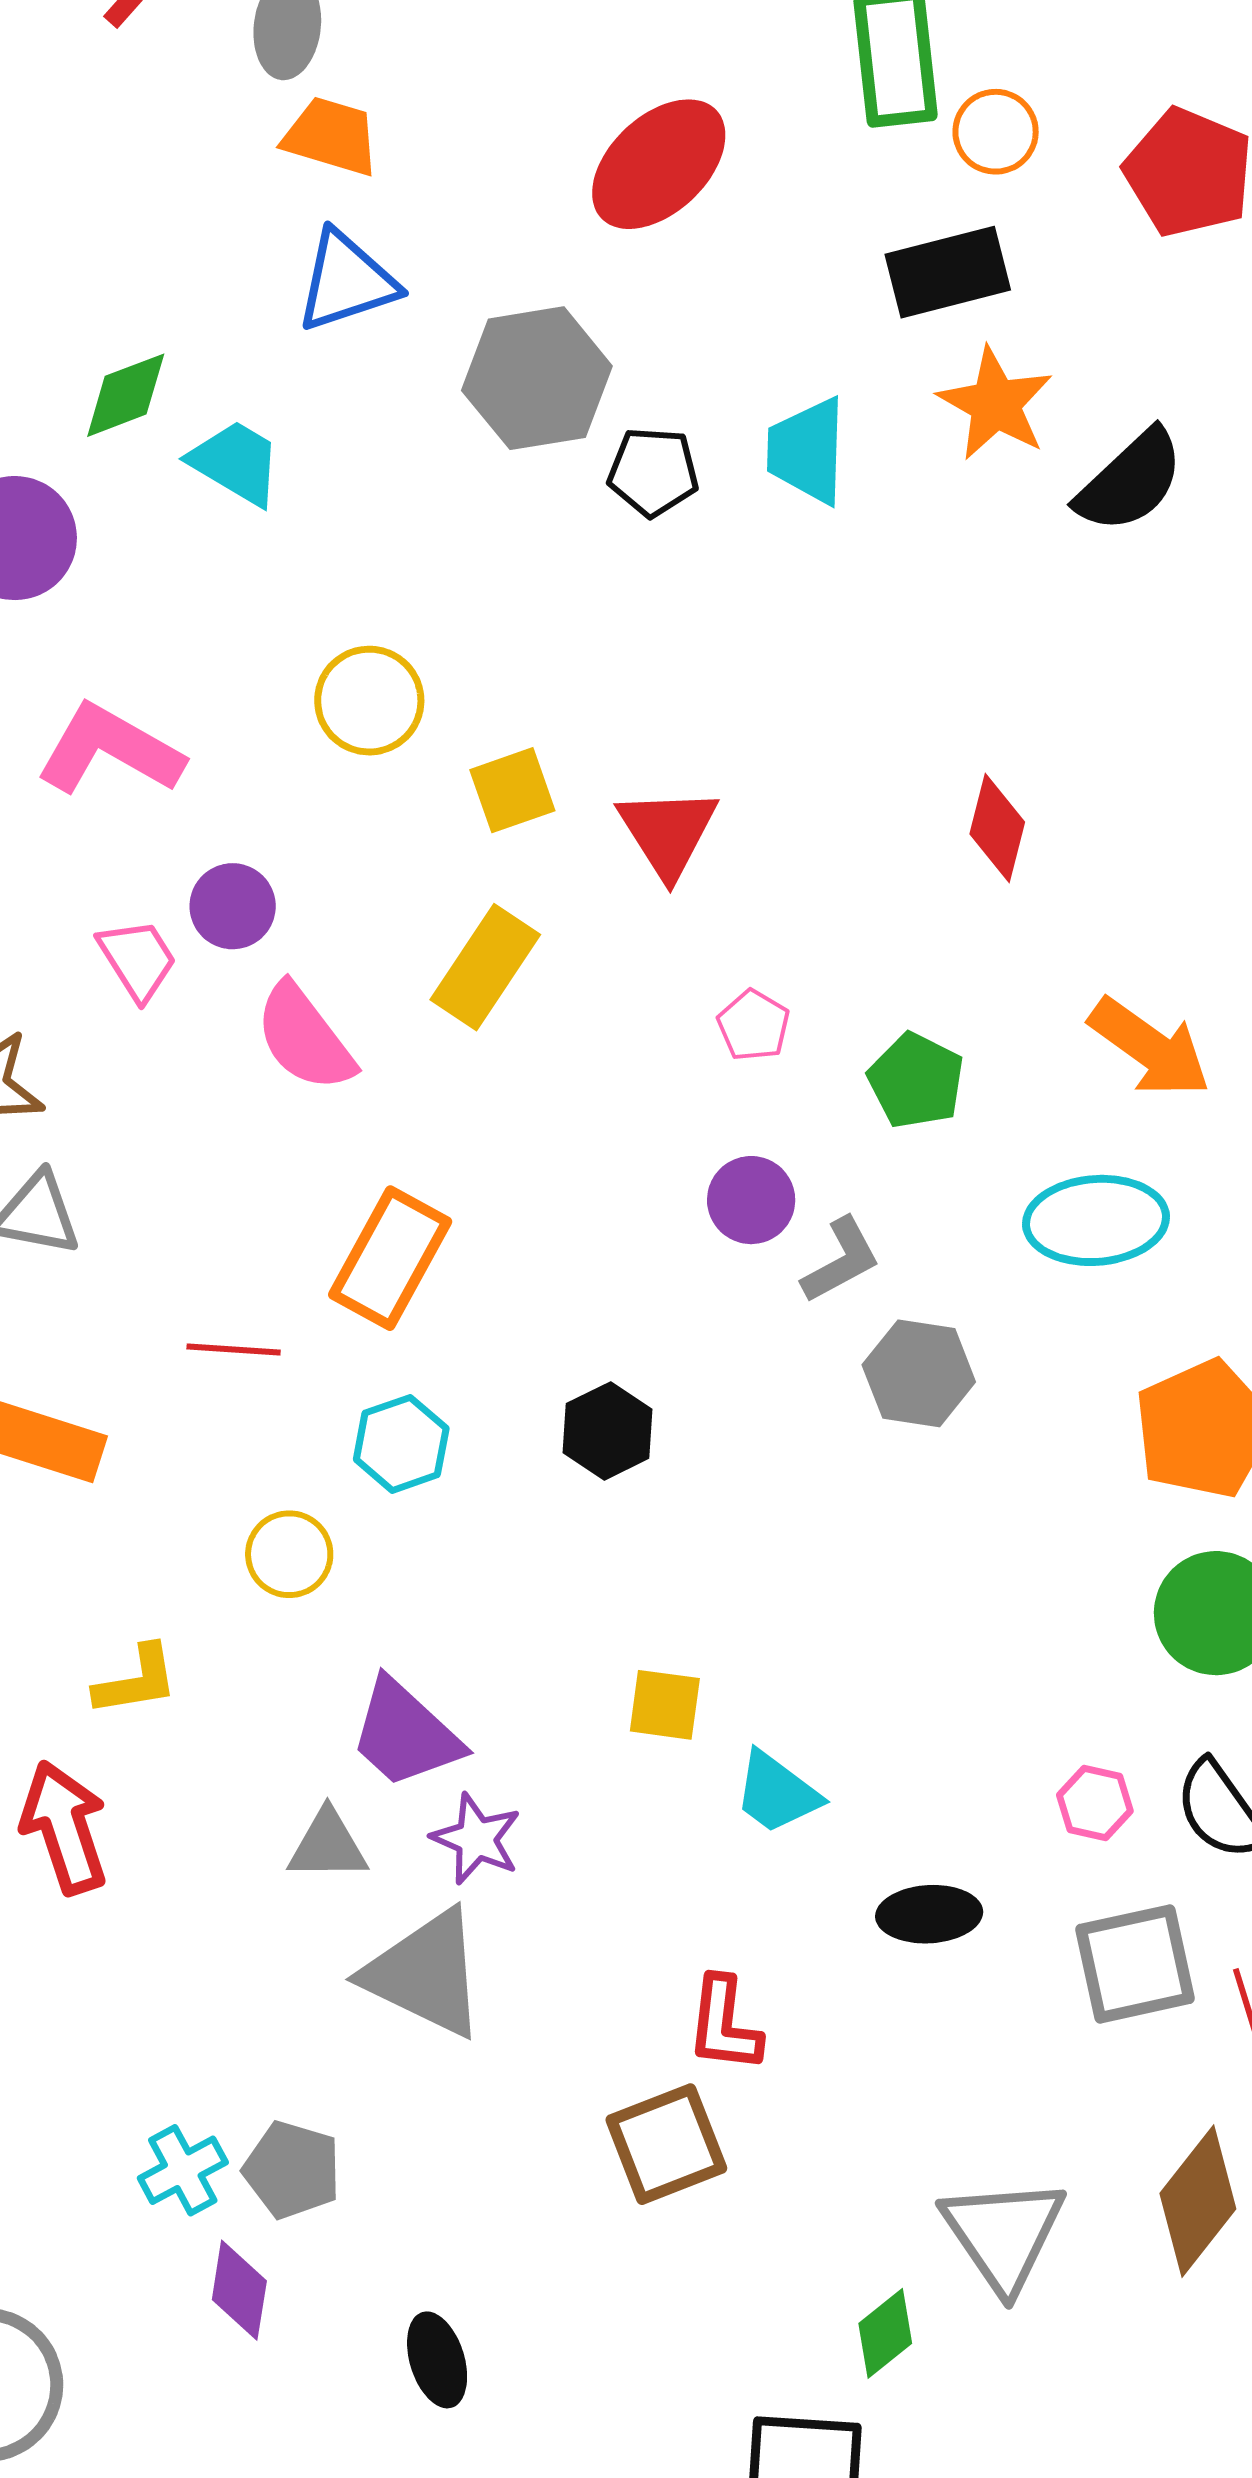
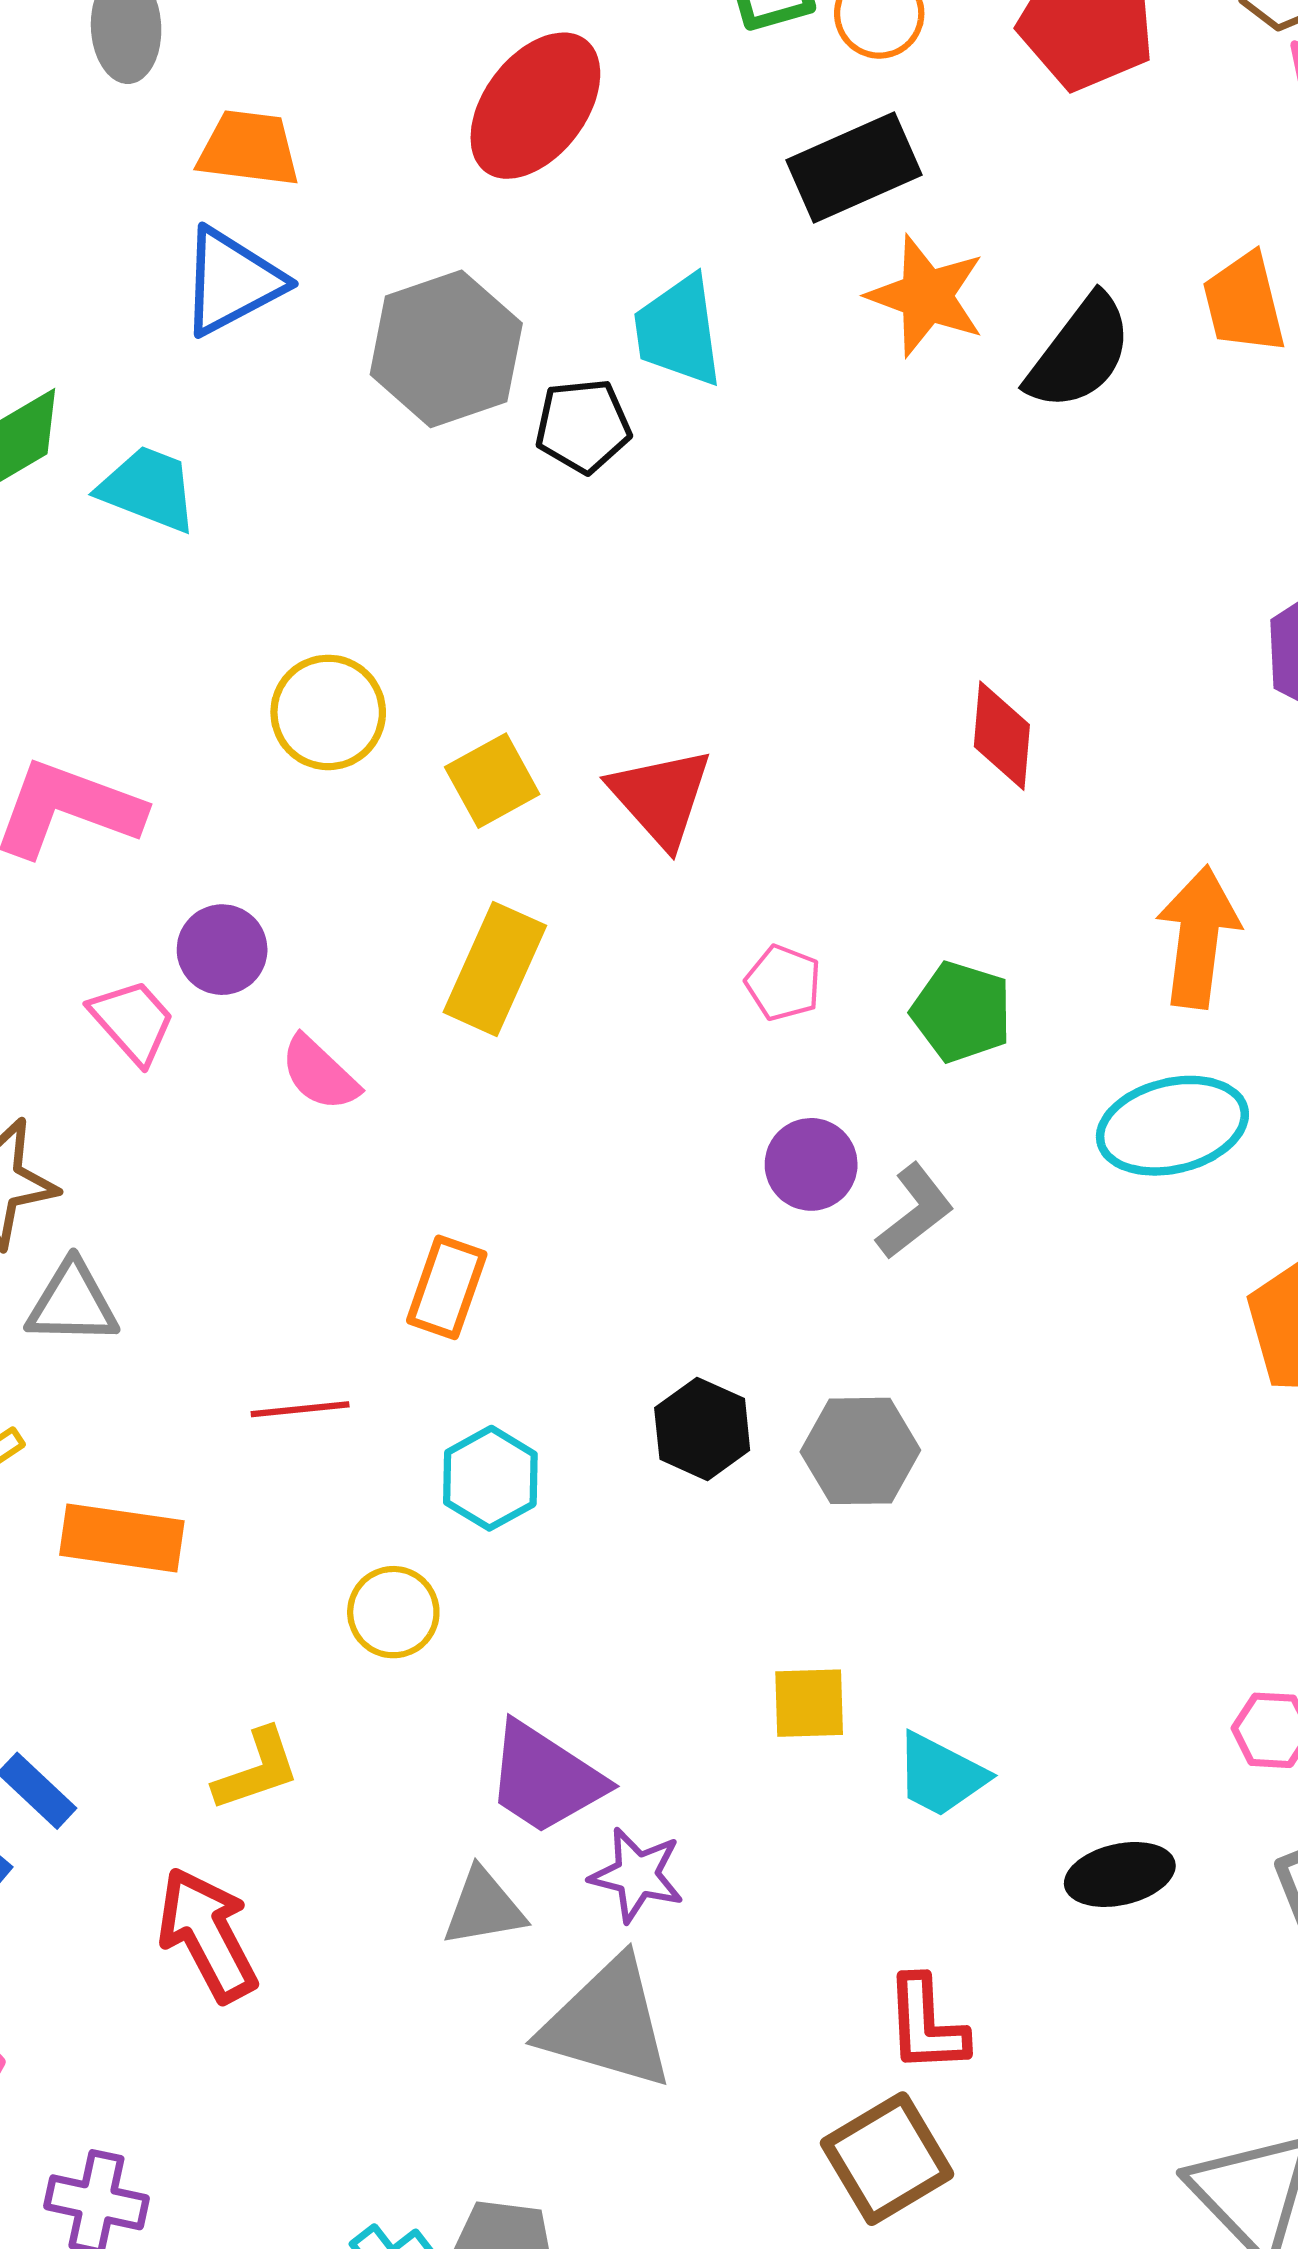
orange trapezoid: (331, 136) -> (249, 149), moved
cyan trapezoid: (807, 451) -> (678, 331), moved
pink semicircle: (305, 1038) -> (320, 1073), size x0.7
orange arrow: (1150, 1048) -> (1198, 937), turned -109
orange rectangle: (390, 1258) -> (447, 1287), size x0.7
gray hexagon: (919, 1373) -> (860, 1451), moved

